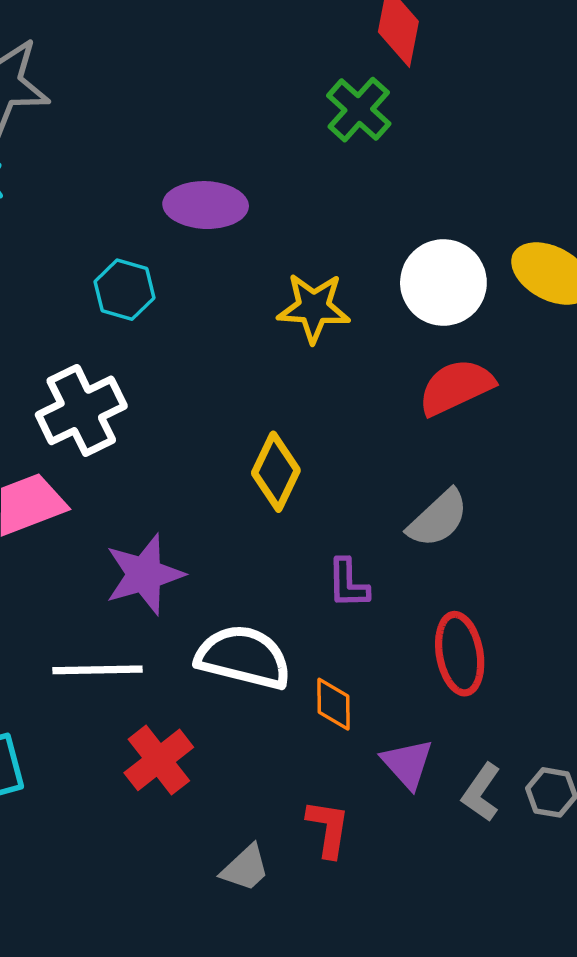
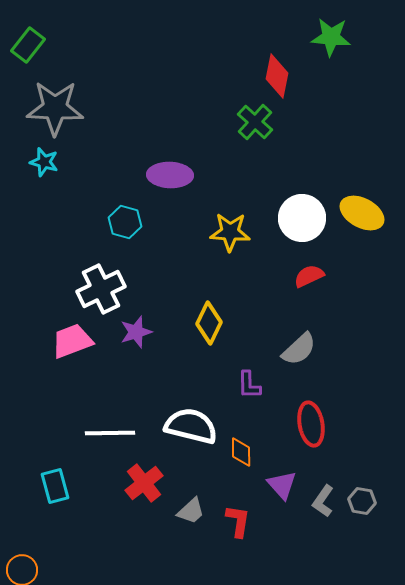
red semicircle: (456, 387) -> (309, 276), size x0.7
purple star: (144, 574) -> (136, 332), moved, size x0.7
gray trapezoid: (245, 868) -> (191, 511), moved

